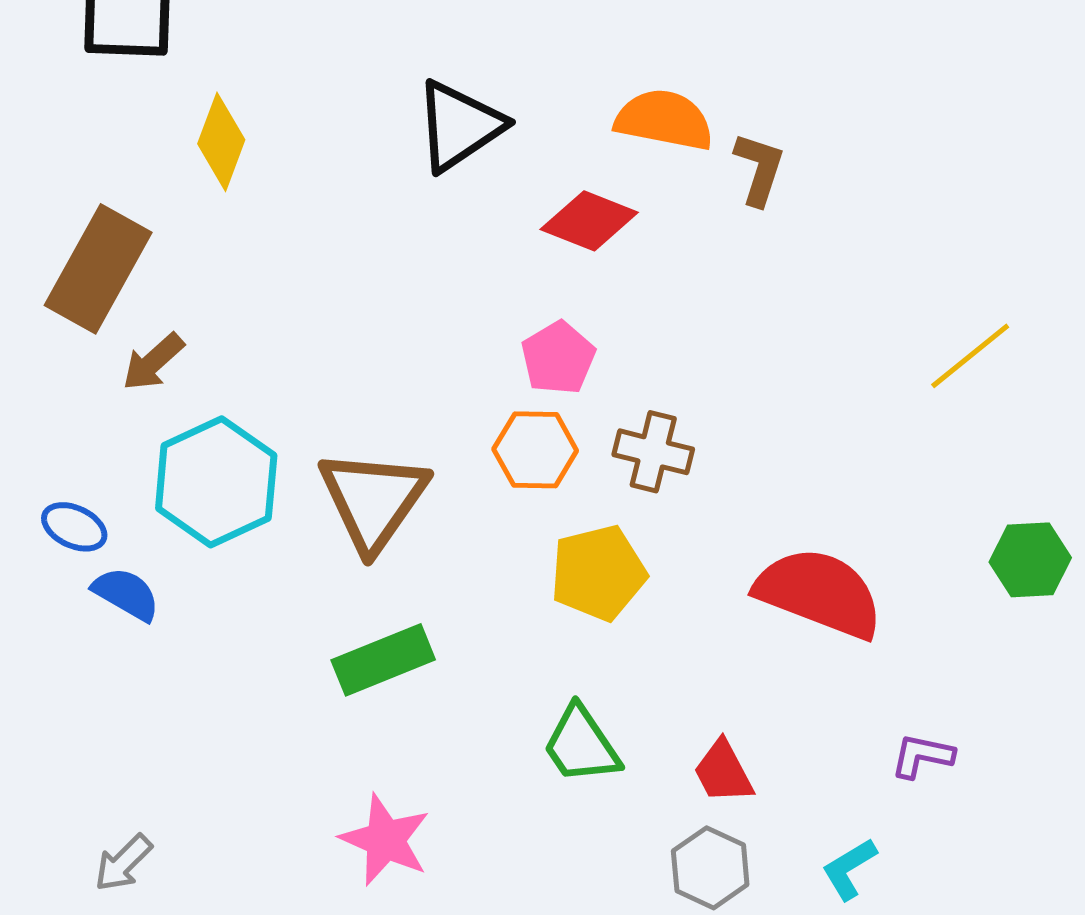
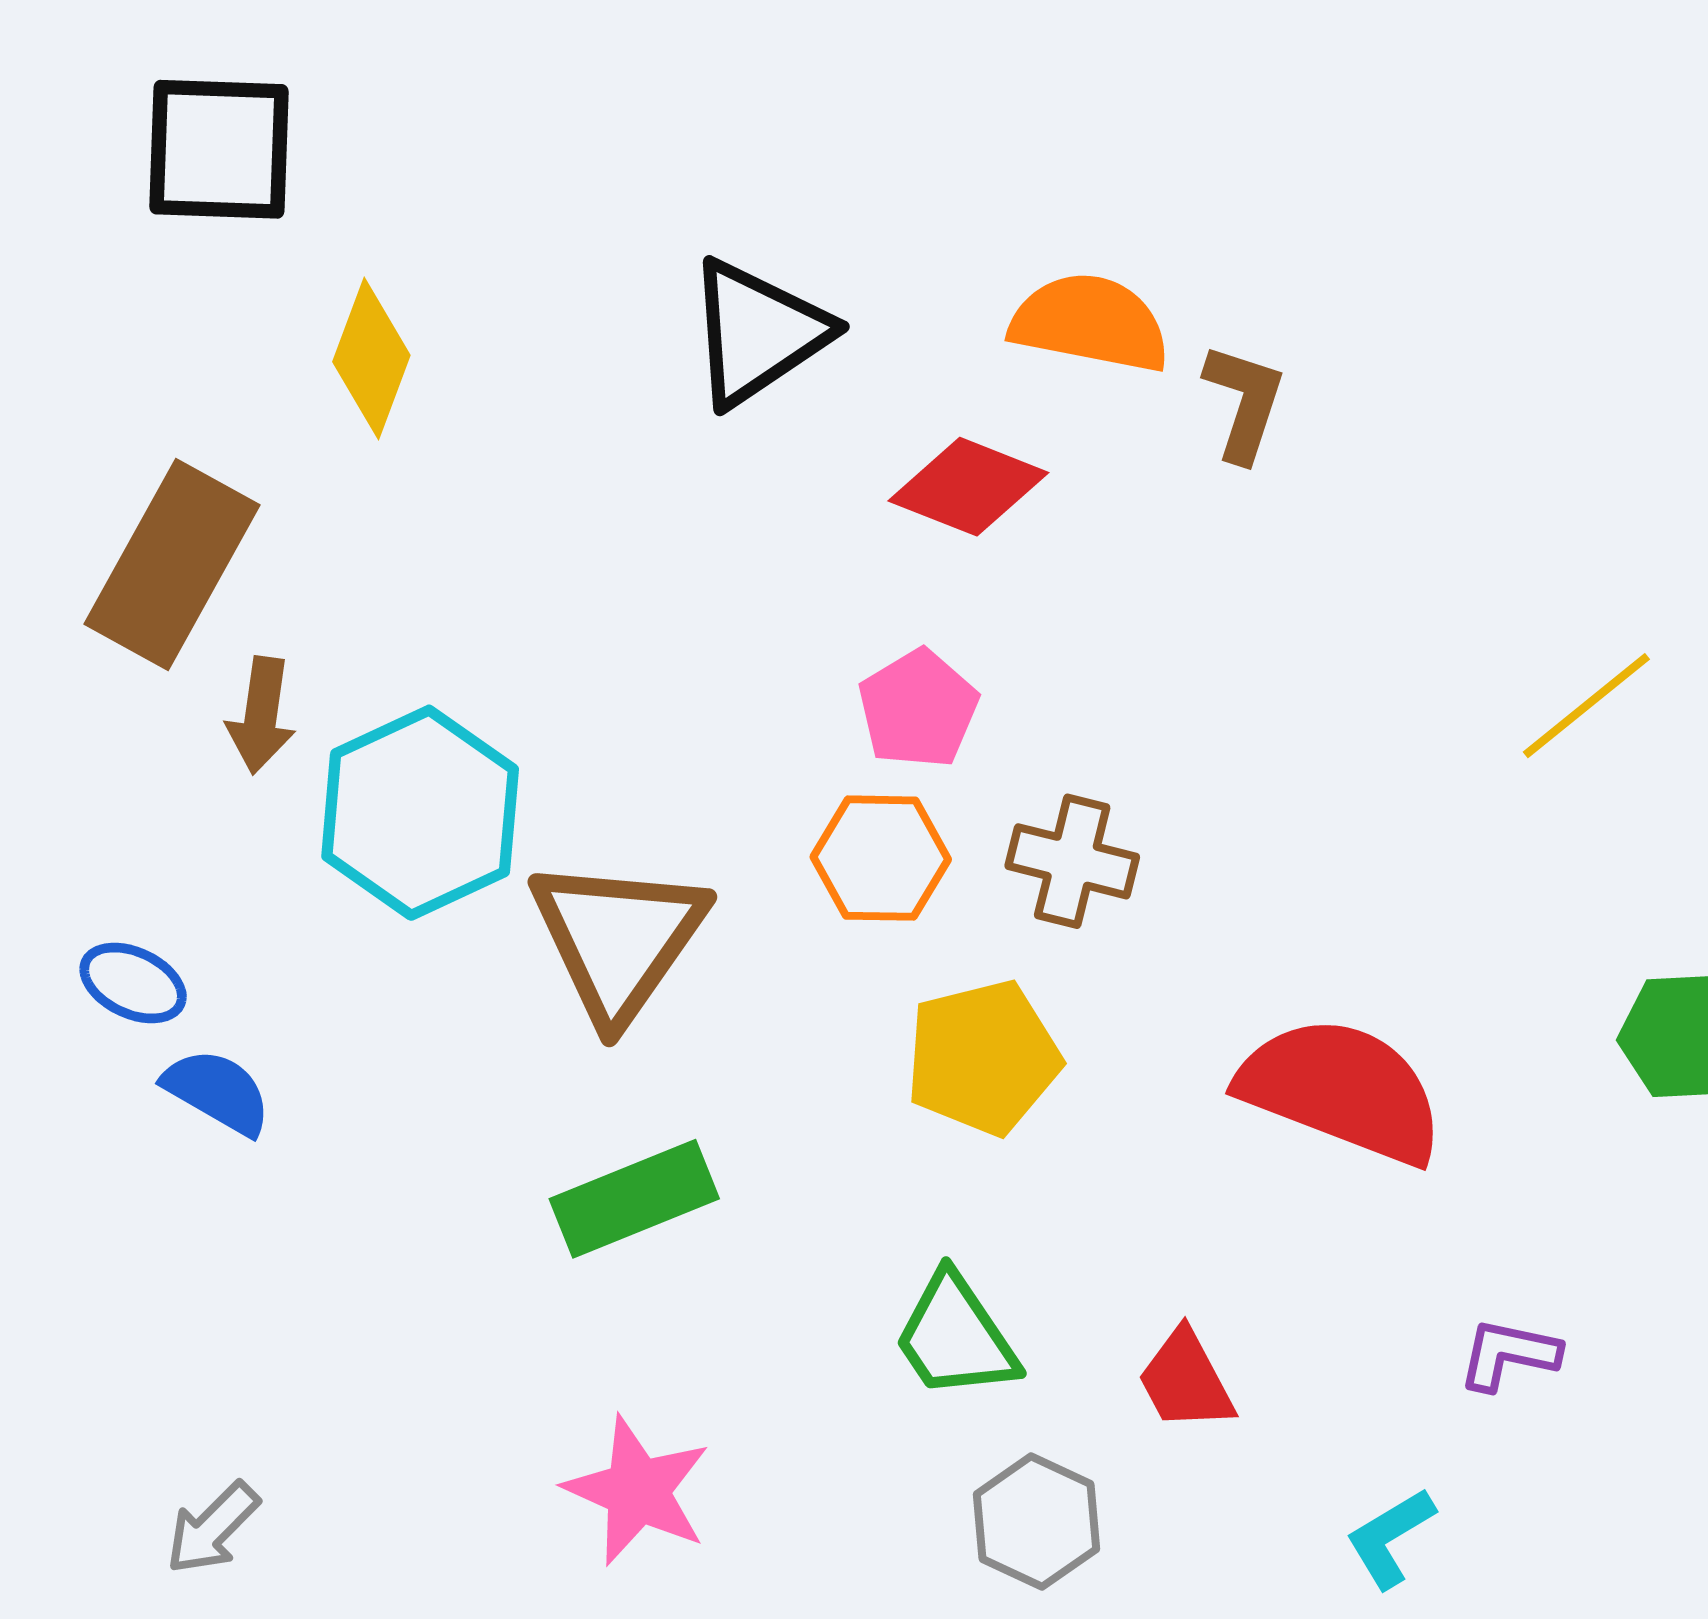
brown arrow: (153, 362) -> (261, 715), turned -40
cyan hexagon: (216, 482) -> (420, 813), moved
gray hexagon: (710, 868) -> (1037, 1522), moved

